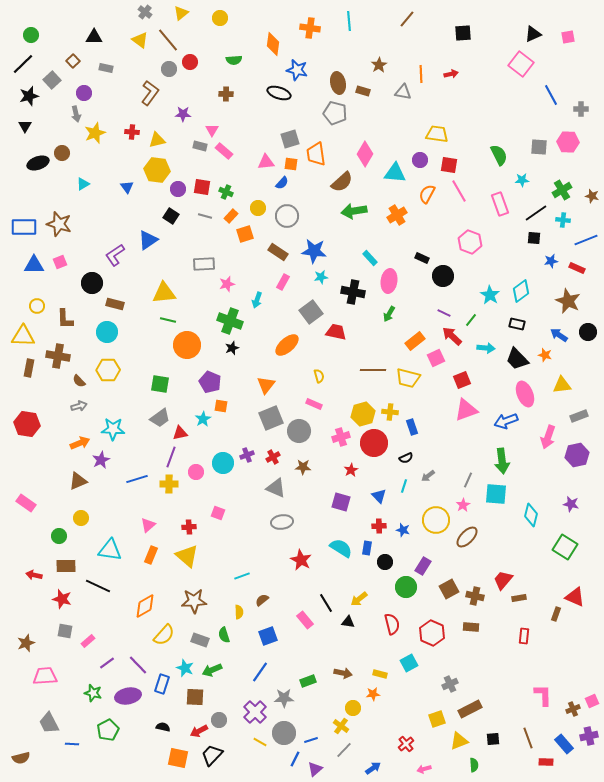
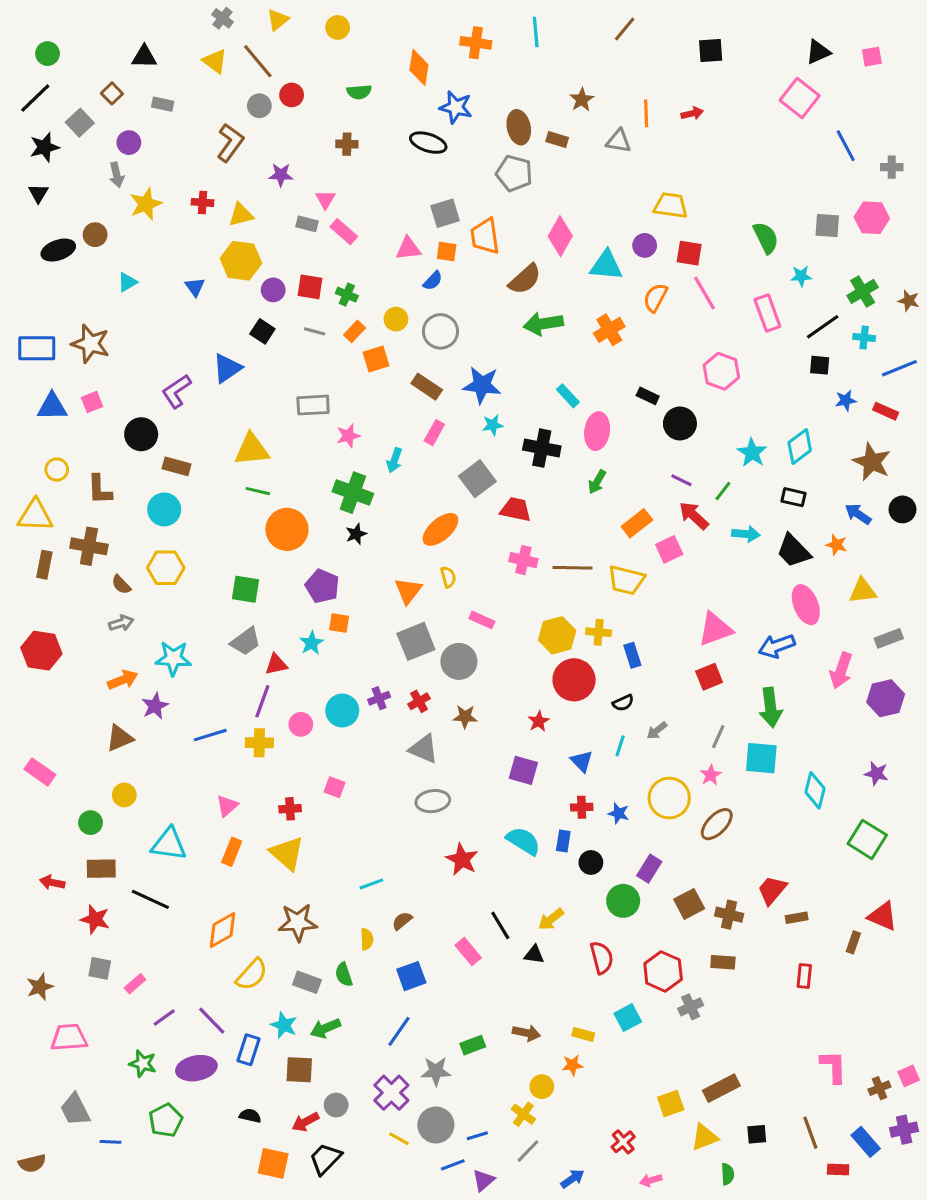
yellow semicircle: (319, 376) -> (448, 577), moved
red square: (462, 380) -> (709, 677), moved
pink cross: (341, 437) -> (523, 560), moved, turned 30
gray cross: (450, 684) -> (691, 1007), moved
blue line: (295, 759) -> (453, 1165), turned 42

